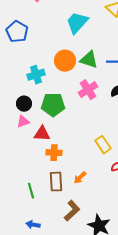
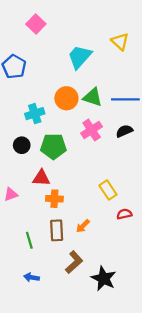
pink triangle: (23, 122) -> (11, 194), moved

